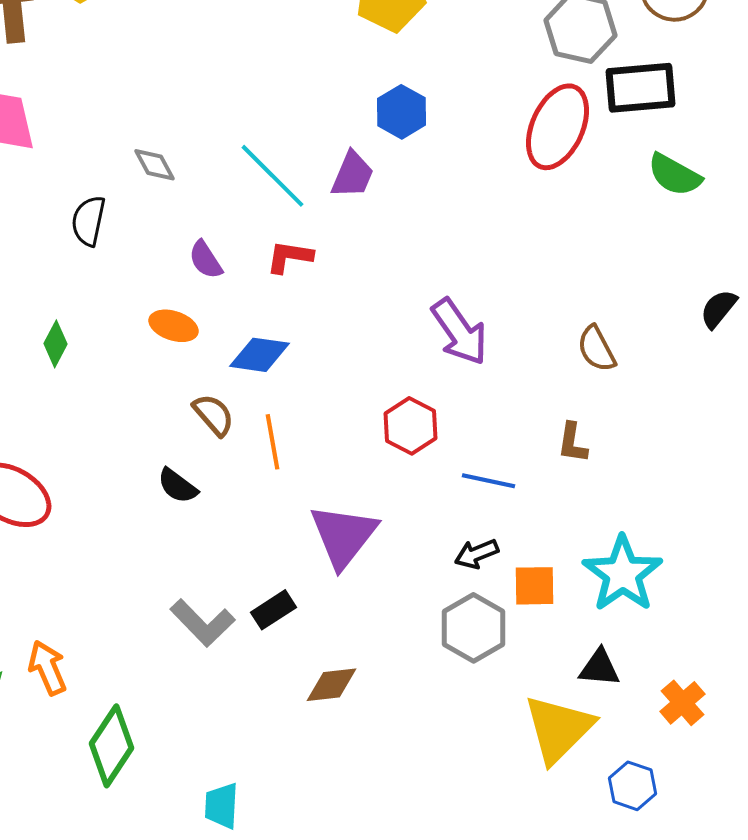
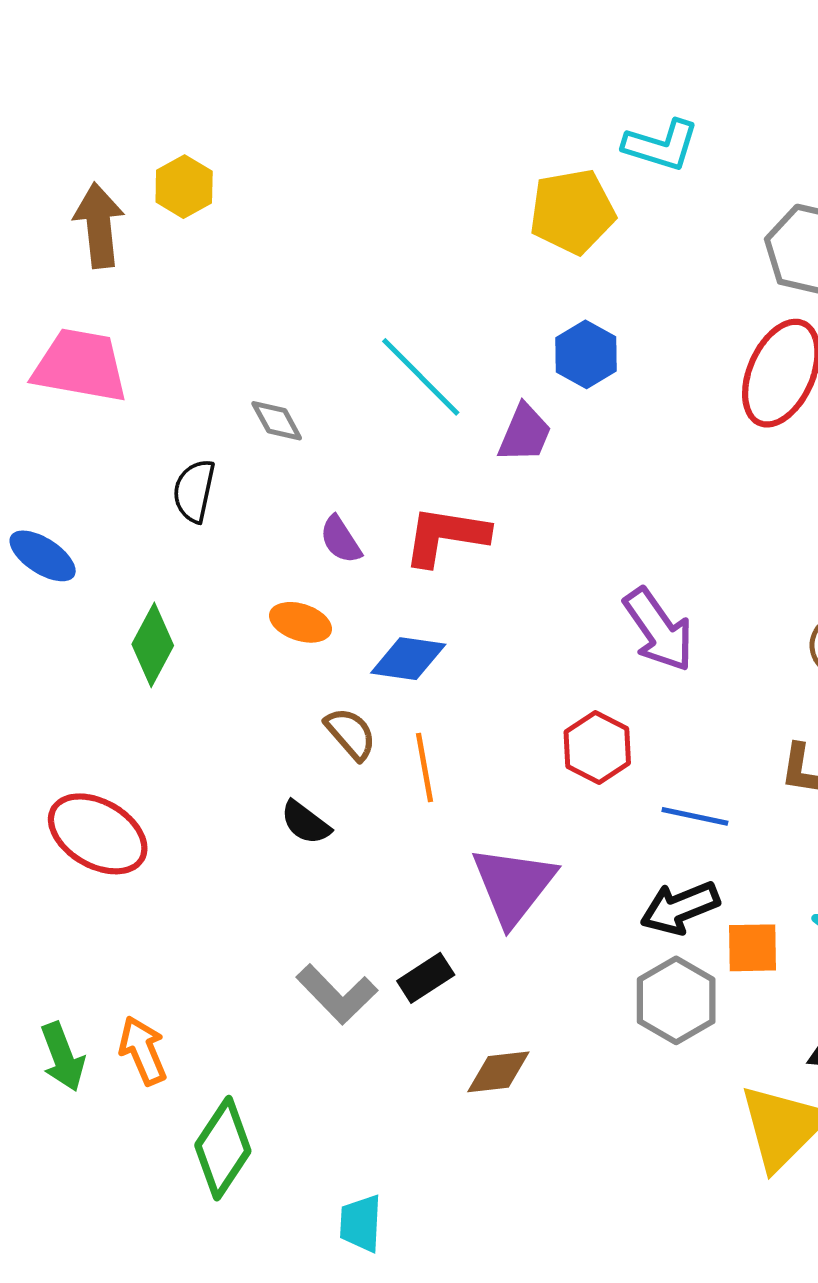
cyan line: (272, 176) -> (421, 377), moved
red L-shape: (290, 257) -> (446, 536), size x1.5
green diamond: (56, 344) -> (153, 645), size x1.4
black arrow: (476, 554) -> (680, 908), size x1.4

